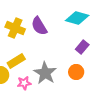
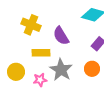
purple semicircle: (39, 26) -> (61, 36), moved
yellow rectangle: (16, 61) -> (41, 53), moved, turned 30

